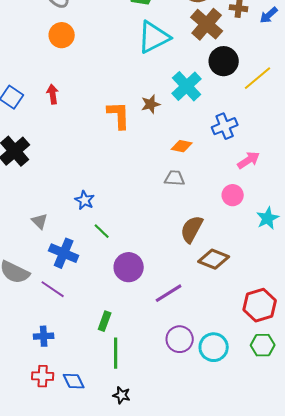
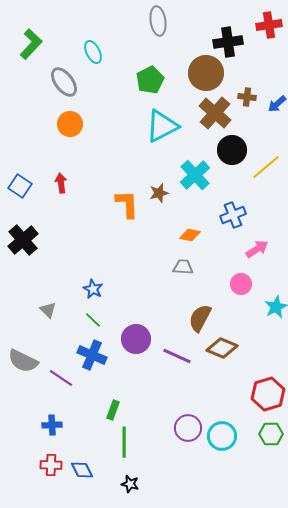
green line: (102, 231) -> (93, 320), moved
blue cross: (64, 253) -> (92, 355), moved
purple circle: (129, 267) -> (136, 339), moved
purple line: (169, 293) -> (177, 356), moved, turned 56

